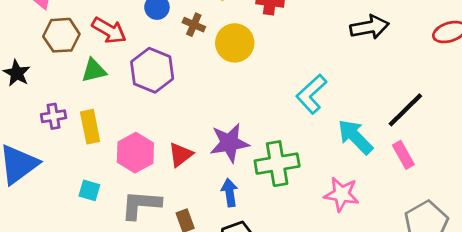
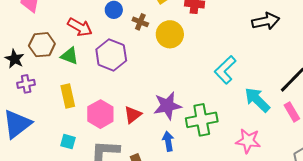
brown hexagon: (61, 35) -> (42, 45), moved
green triangle: (94, 70) -> (70, 56), turned 36
purple cross: (54, 116) -> (26, 84), moved

